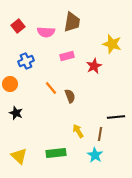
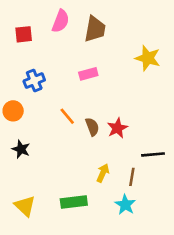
red square: (18, 26) -> (24, 34), turned 32
pink semicircle: (46, 32) -> (61, 21), moved, turned -72
red star: (94, 66) -> (117, 128), moved
yellow arrow: (78, 131) -> (103, 173), turned 56

